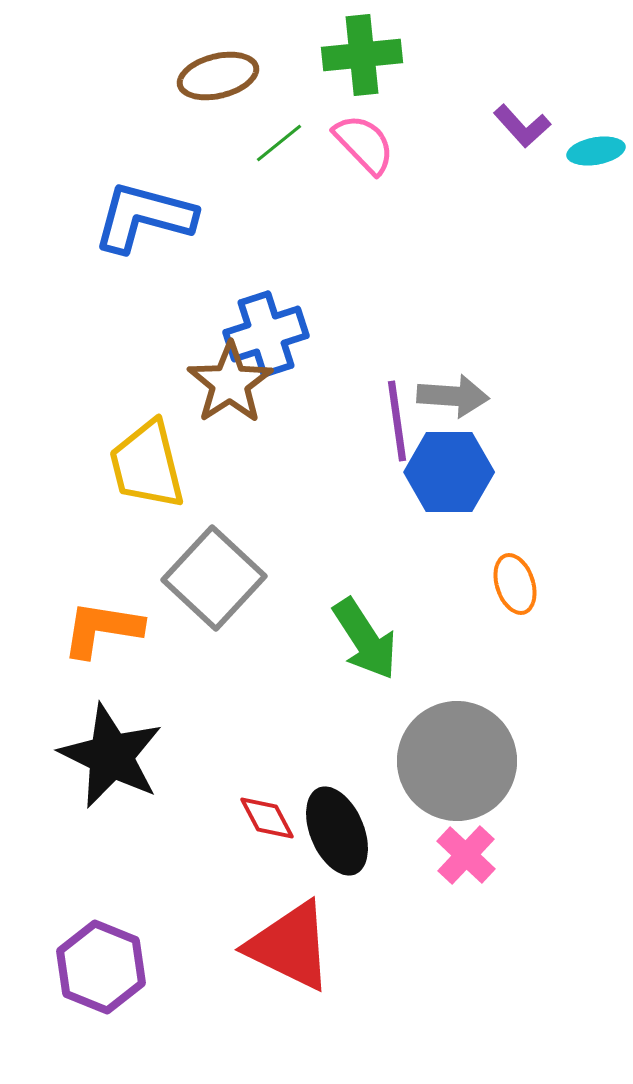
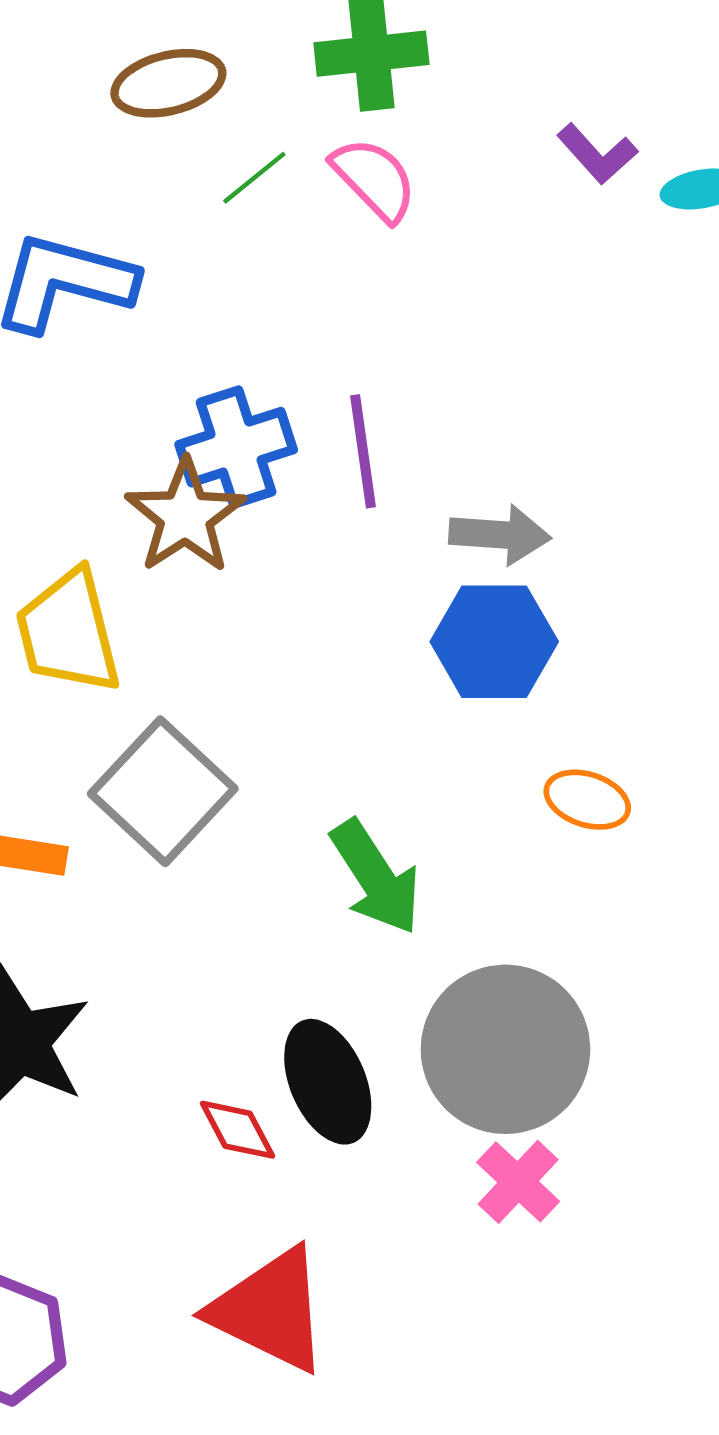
purple line: (397, 421) -> (363, 451), moved
orange ellipse: (515, 584) -> (587, 800), turned -54
black ellipse: (337, 831) -> (328, 1082), moved

